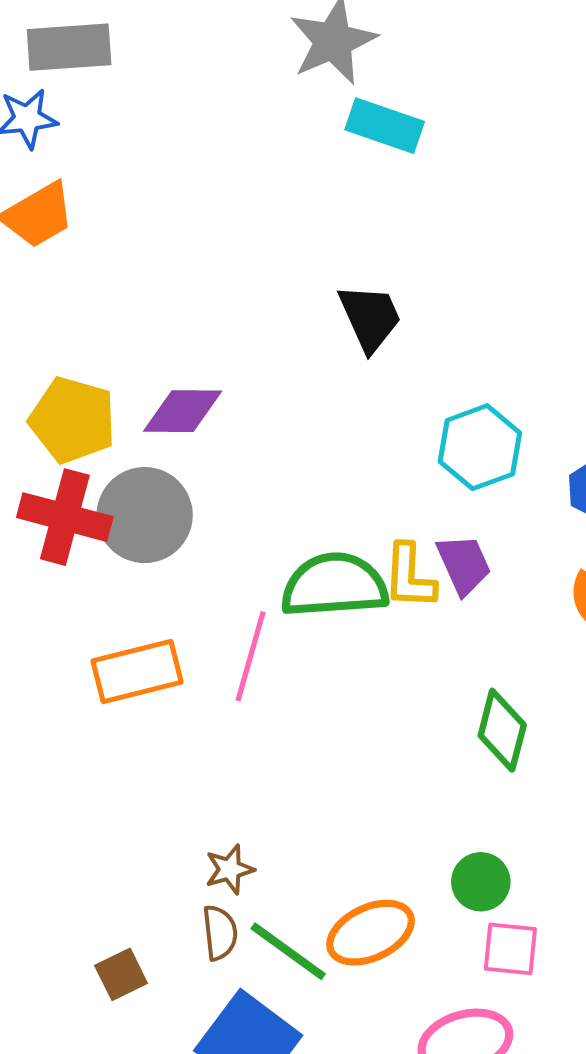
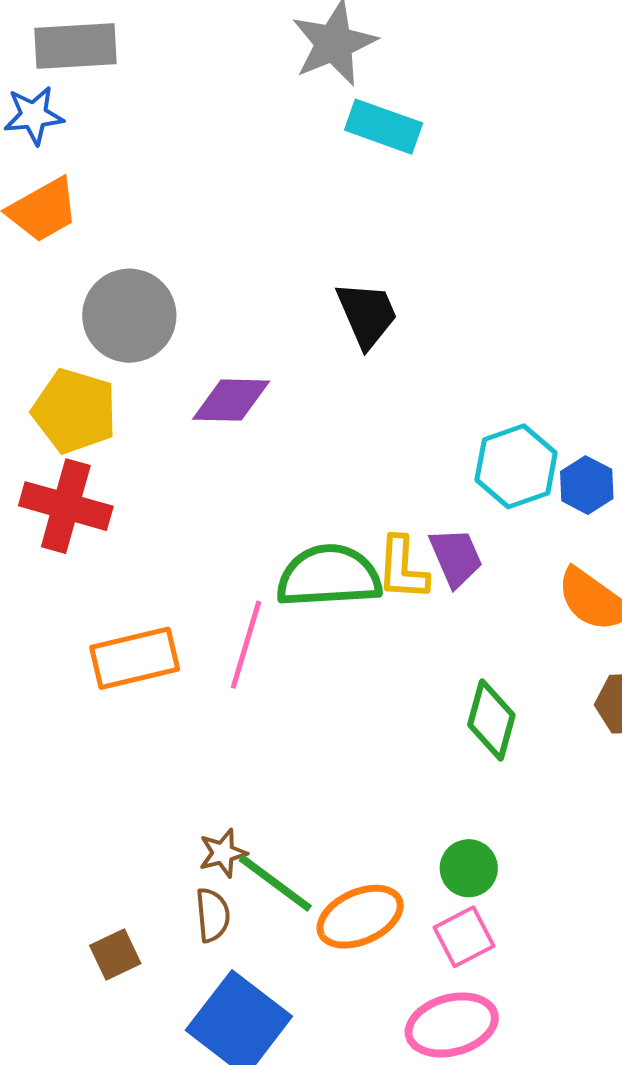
purple diamond: (183, 411) -> (231, 400), moved
cyan hexagon: (480, 447) -> (516, 466), moved
gray circle: (145, 515) -> (129, 316), moved
pink square: (510, 949) -> (464, 937), moved, turned -34
green line: (288, 951) -> (275, 883), moved

